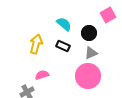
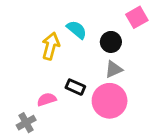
yellow arrow: (36, 44) -> (51, 46), moved
black rectangle: (63, 46) -> (75, 87), moved

